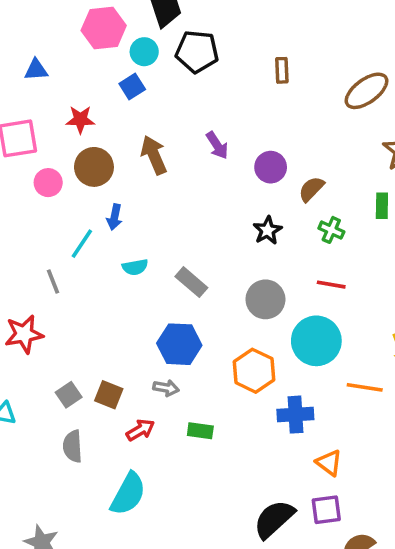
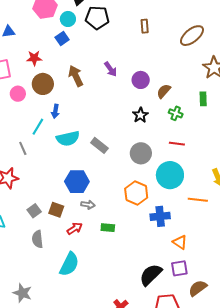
cyan semicircle: (135, 267) -> (68, 139), size x1.6
blue hexagon: (179, 344) -> (77, 182), moved

